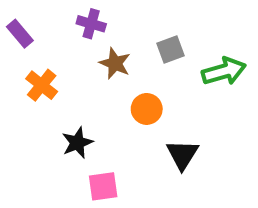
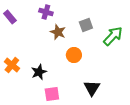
green arrow: (224, 71) -> (113, 36), turned -30
orange cross: (42, 85) -> (12, 65), moved
black triangle: (182, 155) -> (92, 88), moved

